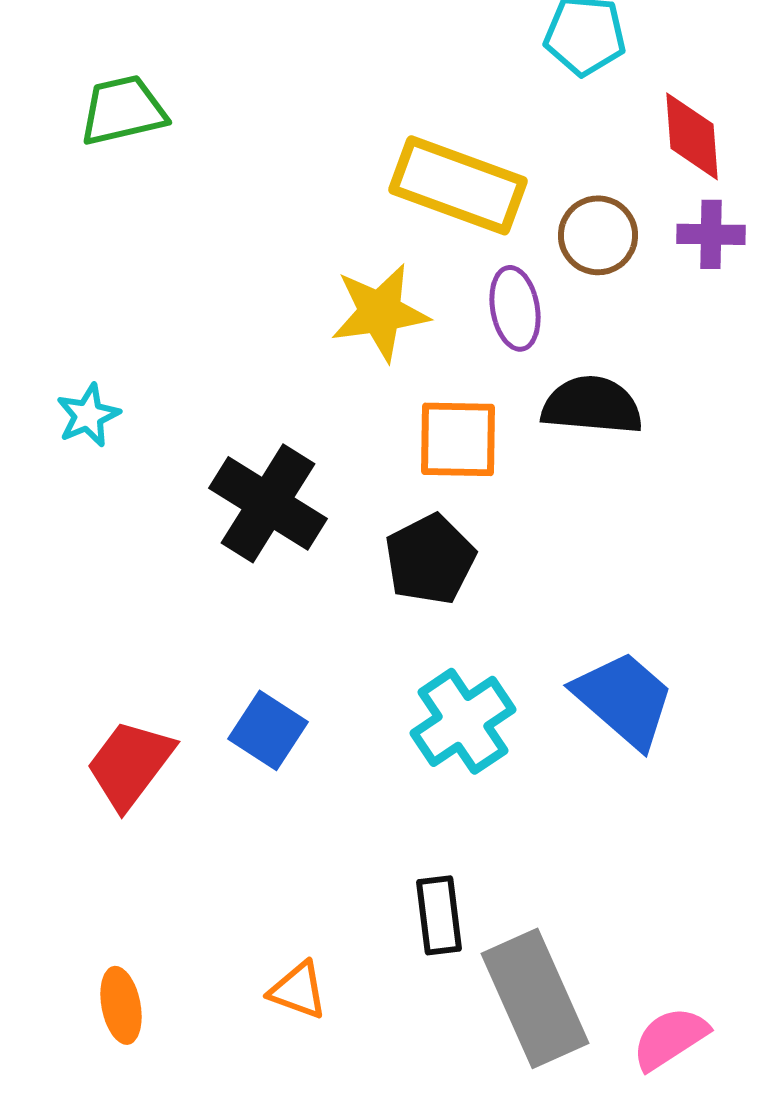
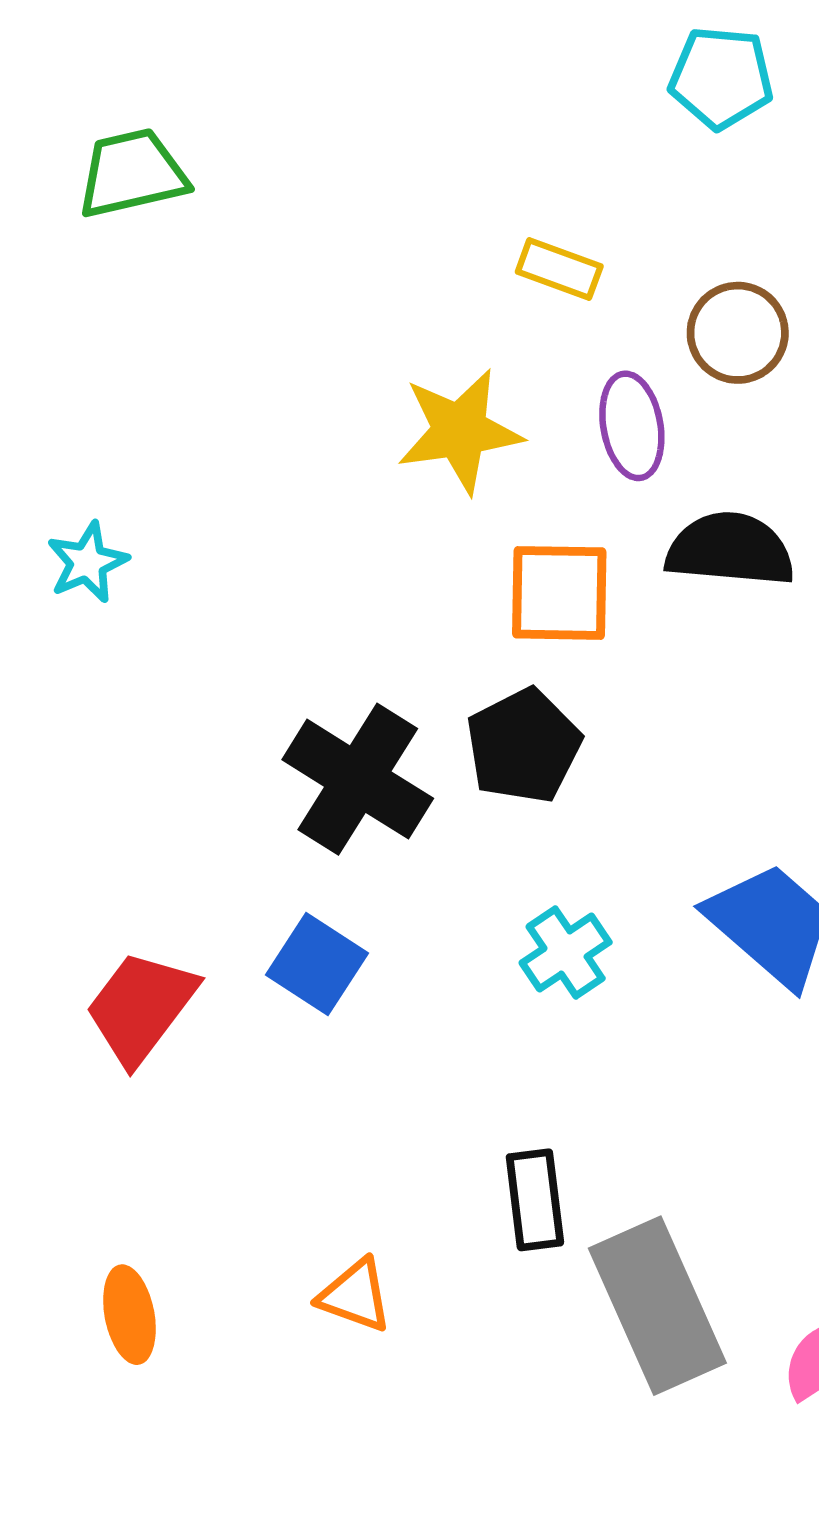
yellow rectangle: (458, 185) -> (559, 269), size x0.5
black cross: (268, 503) -> (358, 779), moved
cyan cross: (463, 721) -> (566, 952), size x0.7

